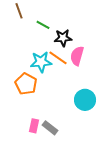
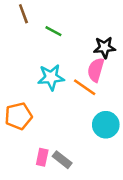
black star: (63, 38) -> (105, 47), moved
orange line: (58, 58) -> (85, 87), moved
orange pentagon: (26, 84) -> (18, 116), moved, turned 30

